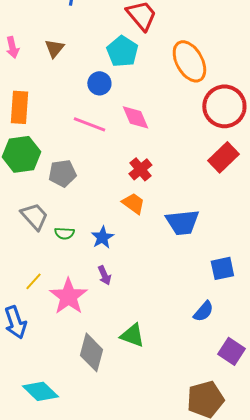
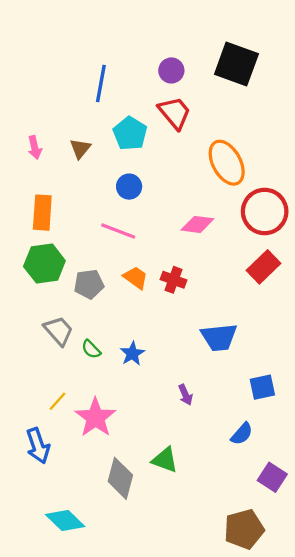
cyan pentagon: (122, 51) -> (130, 133), moved
pink diamond: (135, 117) -> (197, 224), moved, turned -60
red cross: (140, 169) -> (174, 280), turned -30
orange trapezoid: (133, 203) -> (136, 278), moved
green semicircle: (64, 233) -> (91, 349), turned 42
purple arrow: (104, 275) -> (185, 395), moved

